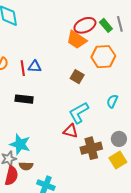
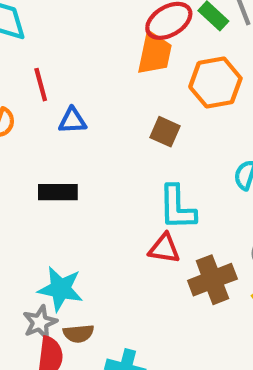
orange trapezoid: (77, 40) -> (155, 53), turned -105
red line: (23, 68) -> (41, 85), moved
cyan L-shape: (79, 113) -> (177, 208), turned -55

